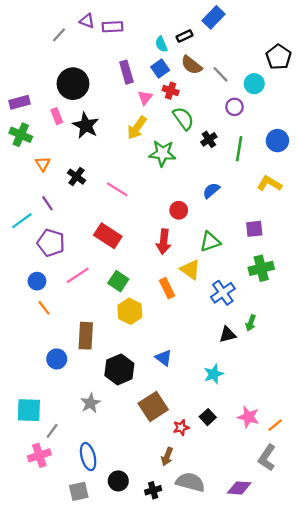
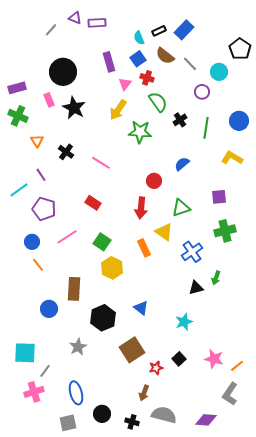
blue rectangle: (214, 17) -> (184, 30), moved
red rectangle: (108, 236) -> (93, 203), size x0.7
black cross: (153, 490) -> (132, 422), turned 32

